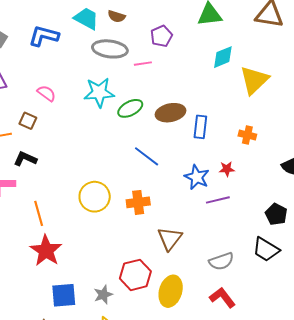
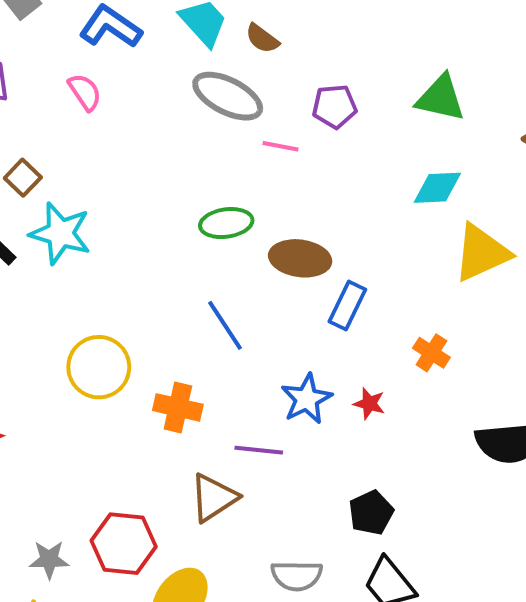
cyan star: (99, 92) -> (60, 233), moved
pink semicircle: (46, 93) -> (85, 92), moved
purple line: (218, 200) -> (259, 450), moved
black pentagon: (276, 214) -> (371, 513), moved

